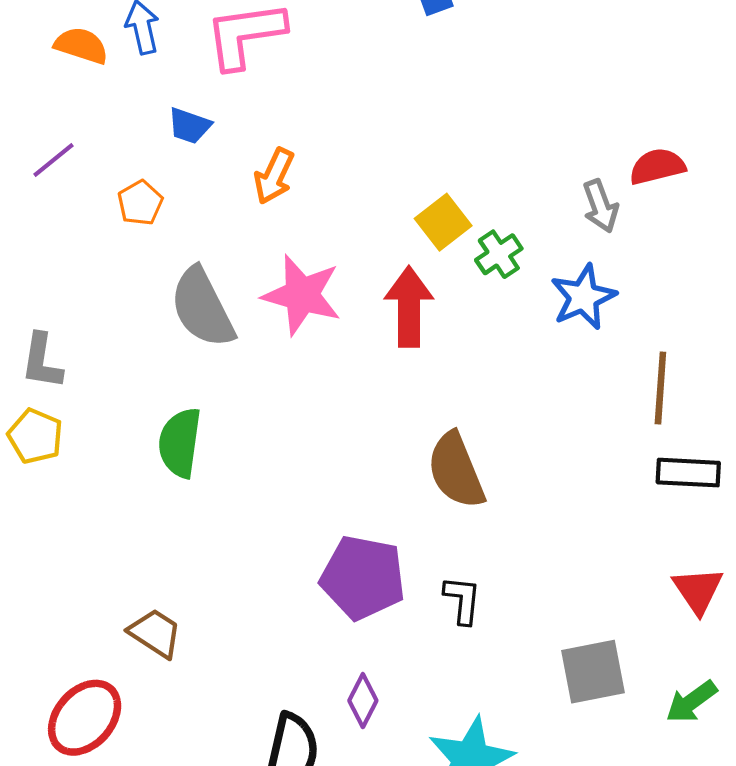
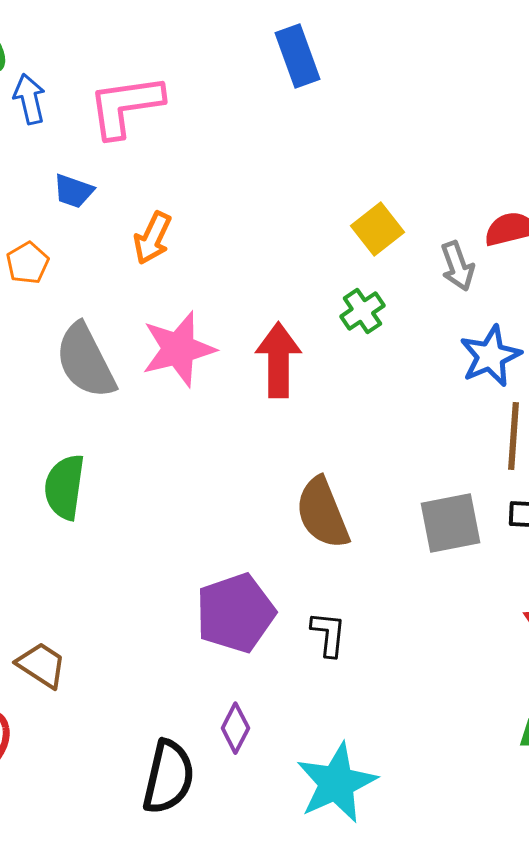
yellow square: (443, 222) -> (377, 229), moved
pink star: (302, 295) -> (178, 349), turned -30
blue star: (583, 297) -> (490, 356), moved
purple pentagon: (363, 577) -> (235, 613), turned -30
gray square: (593, 672) -> (450, 523), moved

